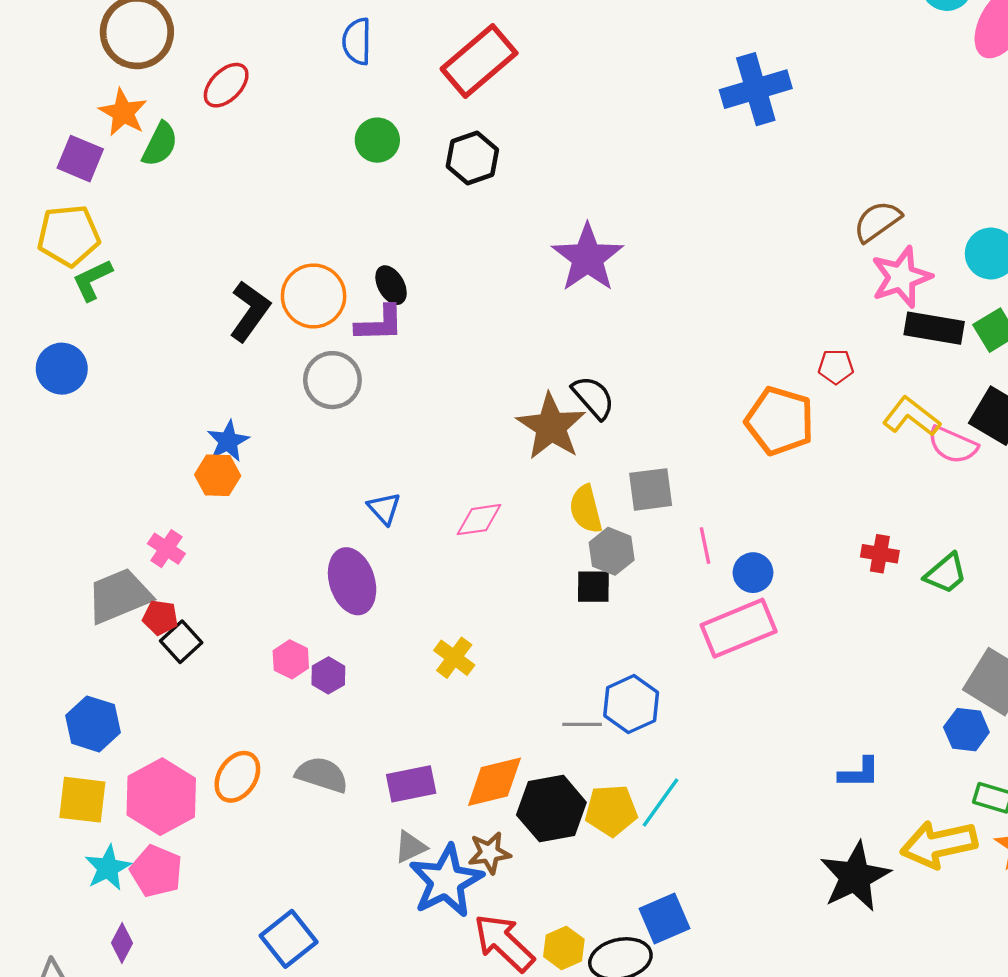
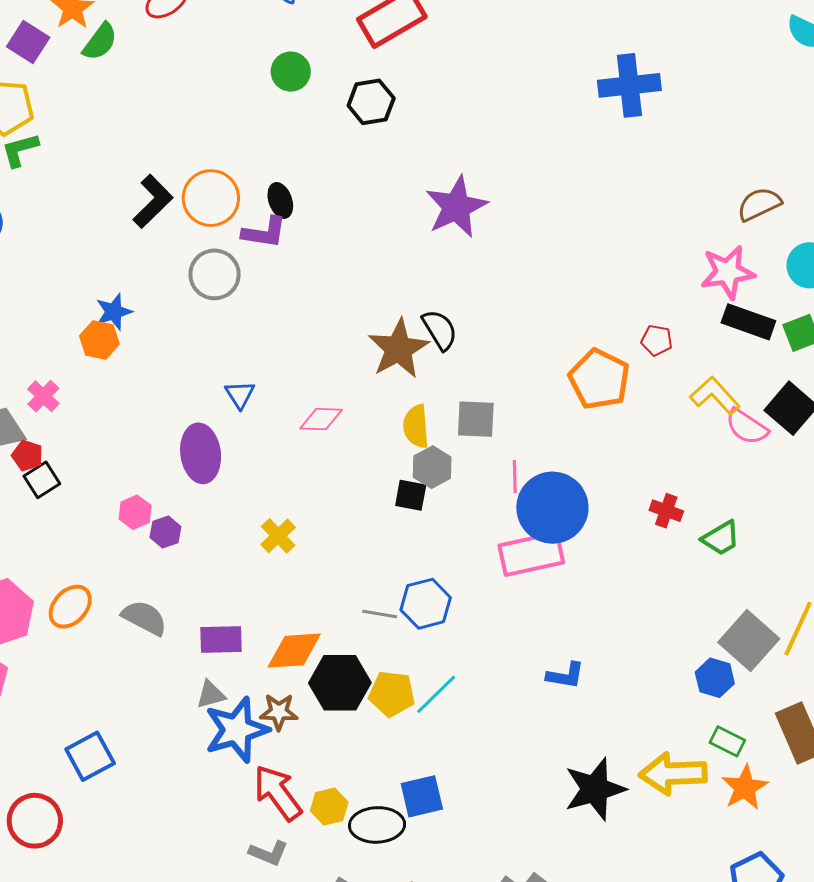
brown semicircle: (877, 221) -> (759, 204), moved
blue circle: (753, 573) -> (552, 508), size x2.0
blue L-shape: (859, 773) -> (565, 675), moved

